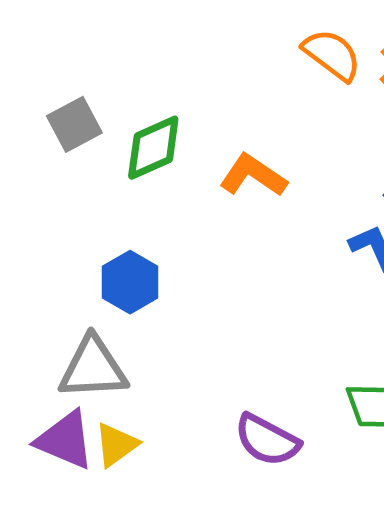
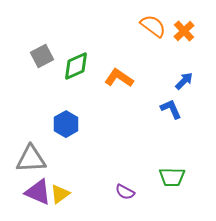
gray triangle: (93, 368) -> (31, 159), moved
purple semicircle: (267, 440) -> (125, 192), size x0.7

